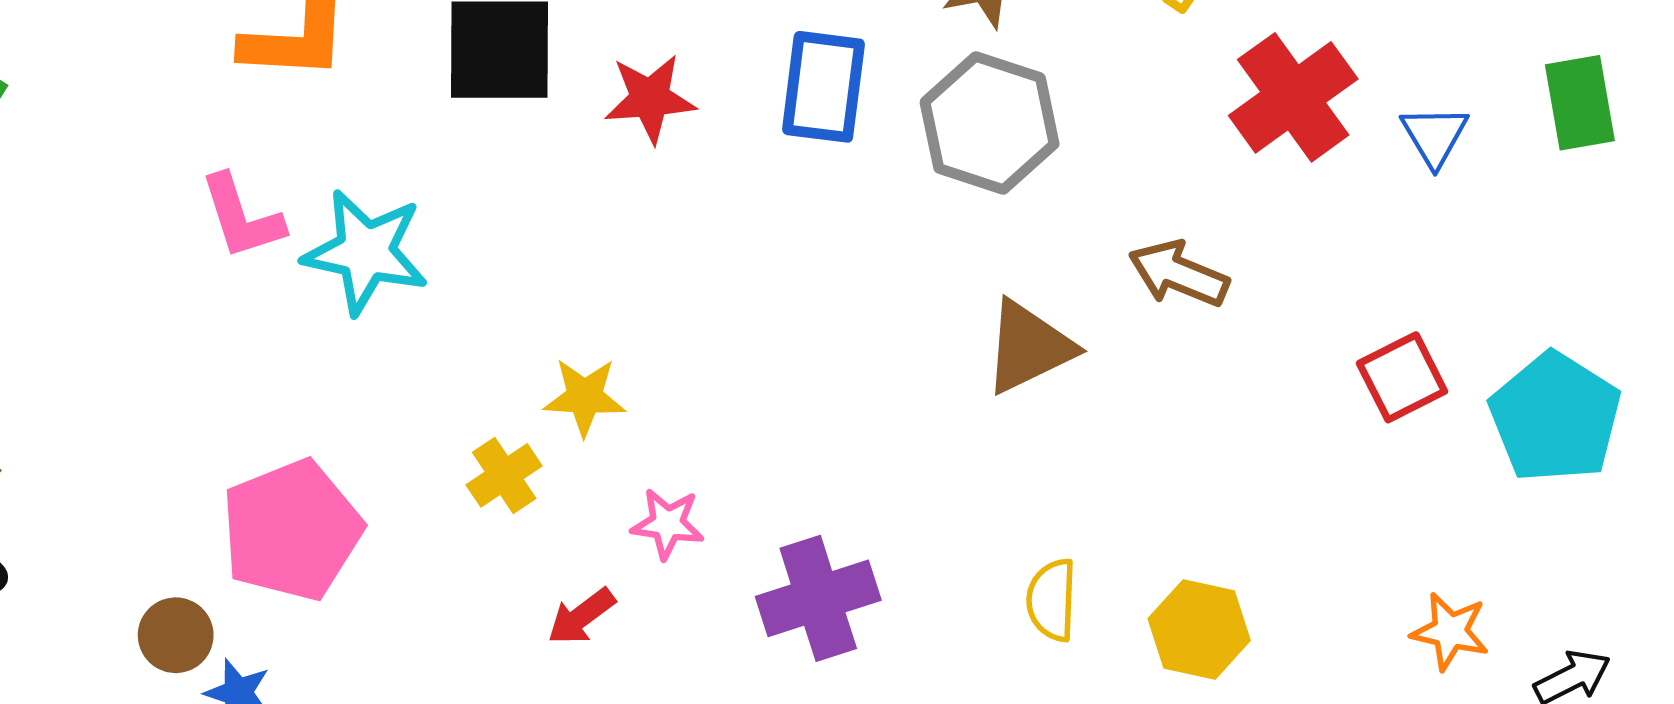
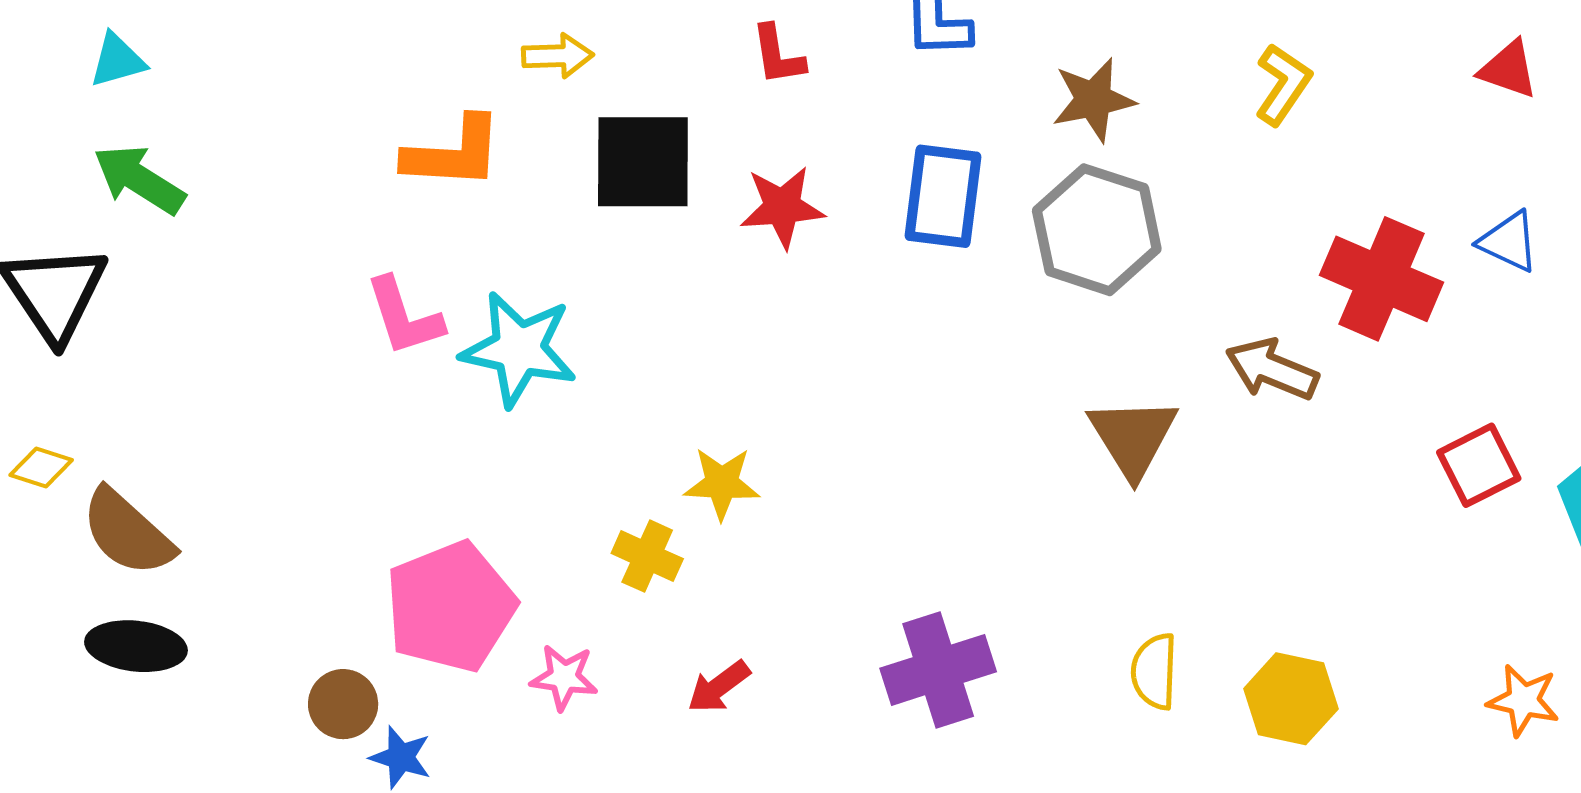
red cross: (1293, 97) -> (1382, 279), moved, turned -31
blue triangle: (1435, 136) -> (1509, 242), turned -34
brown triangle: (1029, 347) -> (1133, 437), turned -36
yellow cross: (504, 475) -> (647, 556), turned -32
pink star: (668, 524) -> (564, 677), moved

